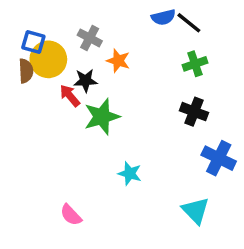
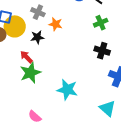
red arrow: (70, 96) -> (26, 57), moved
green star: (102, 117) -> (30, 73), moved
cyan star: (130, 173) -> (67, 90), size x1.5

